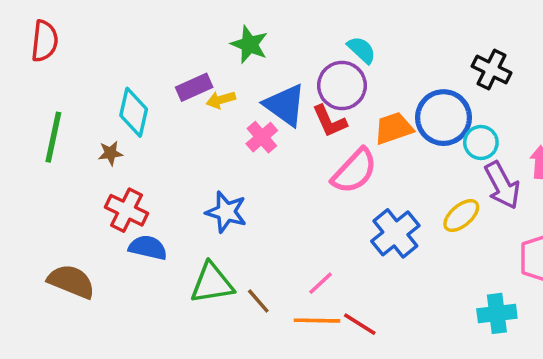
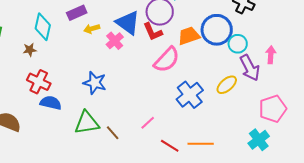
yellow arrow: (221, 100) -> (92, 29), moved
cyan cross: (497, 313) -> (259, 140), moved, turned -30
orange line: (317, 321) -> (201, 144), moved

